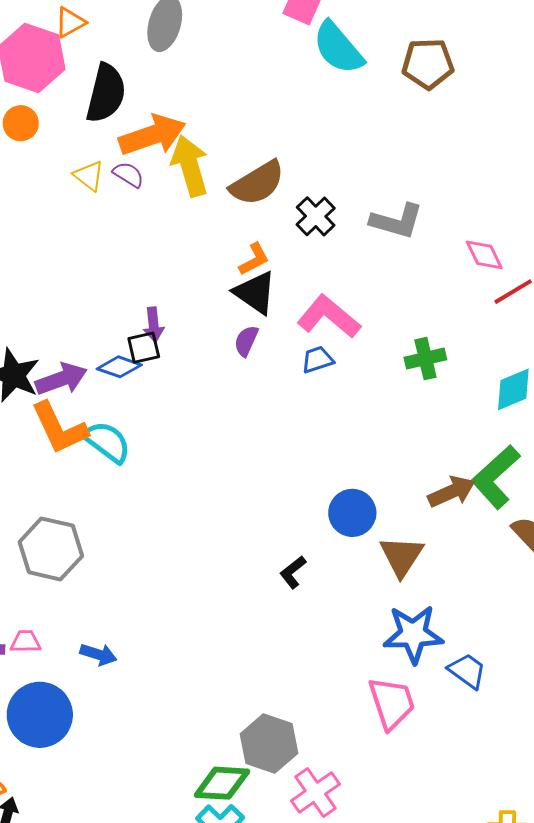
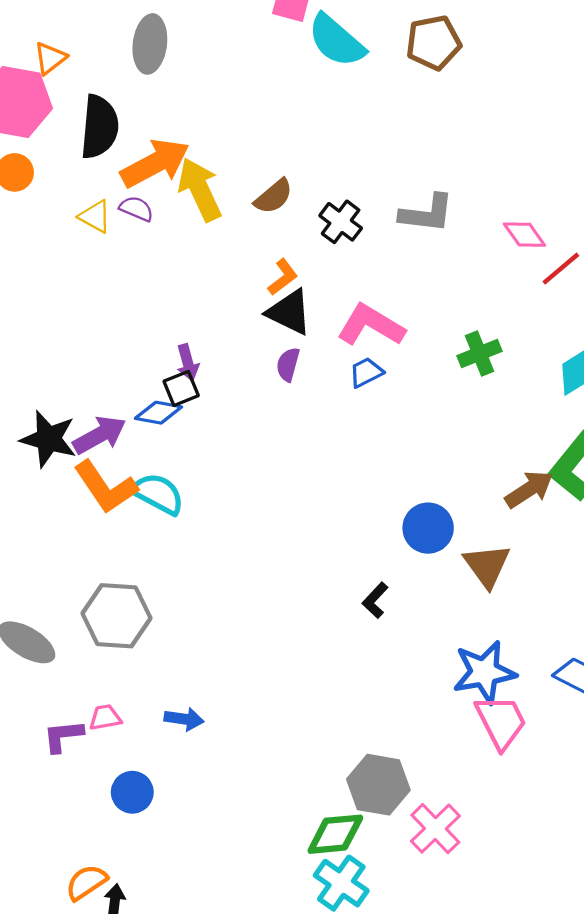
brown semicircle: (257, 183) -> (274, 196), size x0.7
blue star: (413, 634) -> (484, 672), moved
blue circle: (40, 715) -> (132, 792), size x0.6

